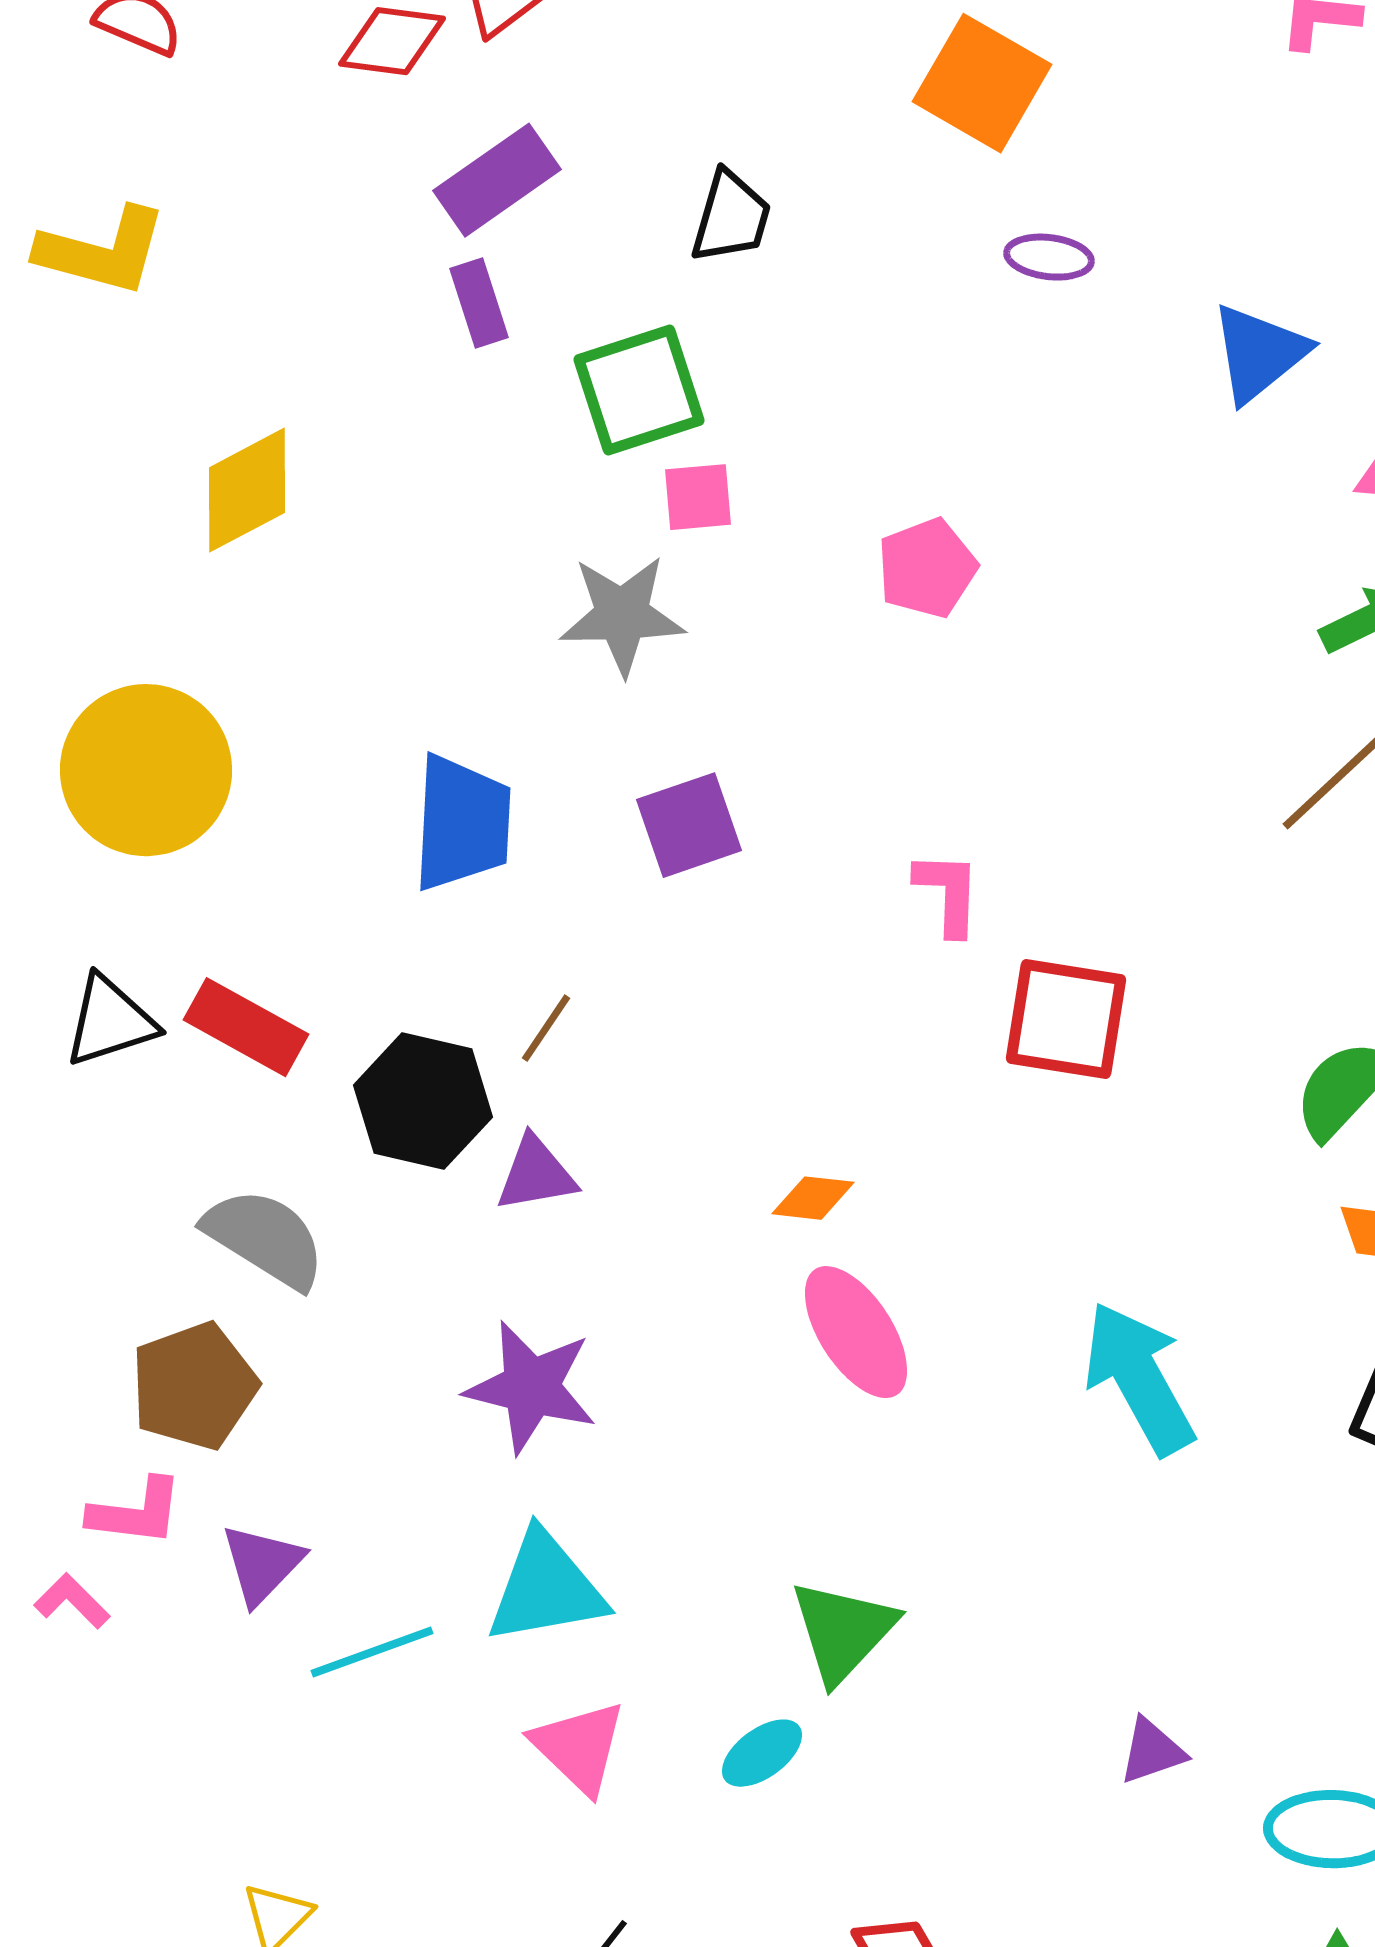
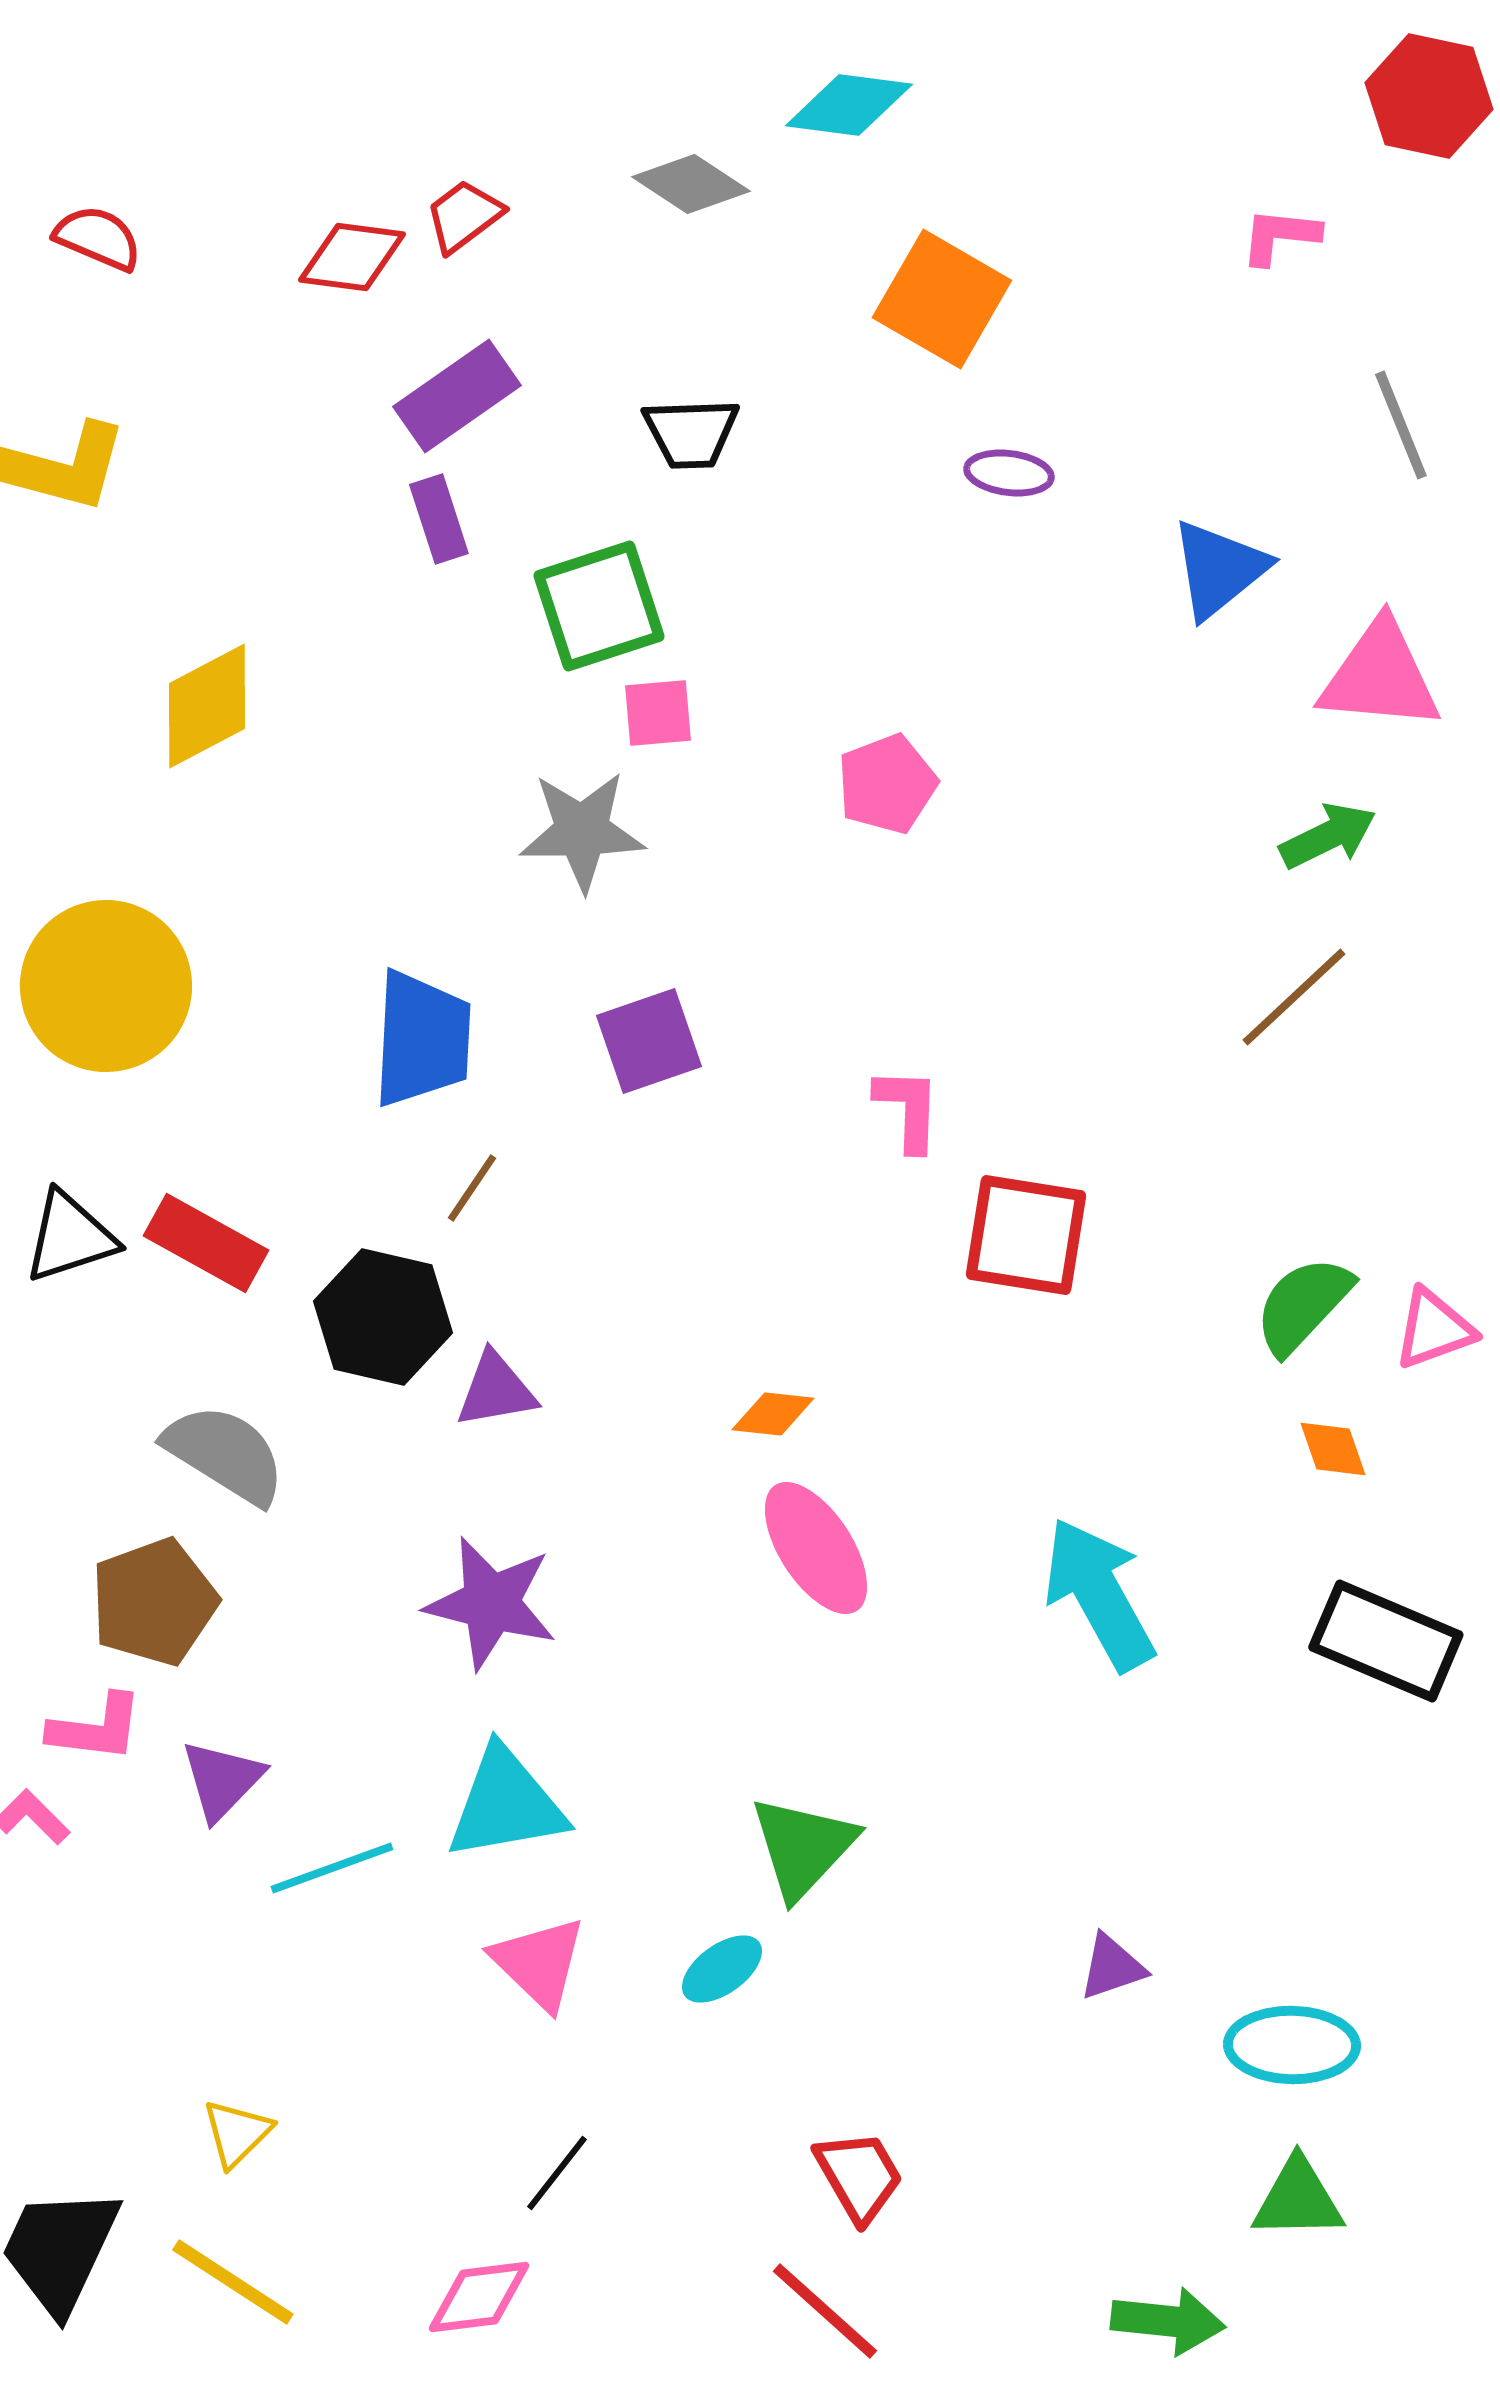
black trapezoid: (731, 217) -> (691, 433), turned 72
brown line: (546, 1028) -> (472, 1188), moved

